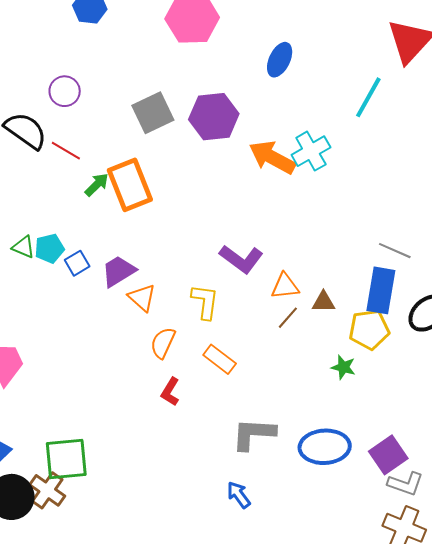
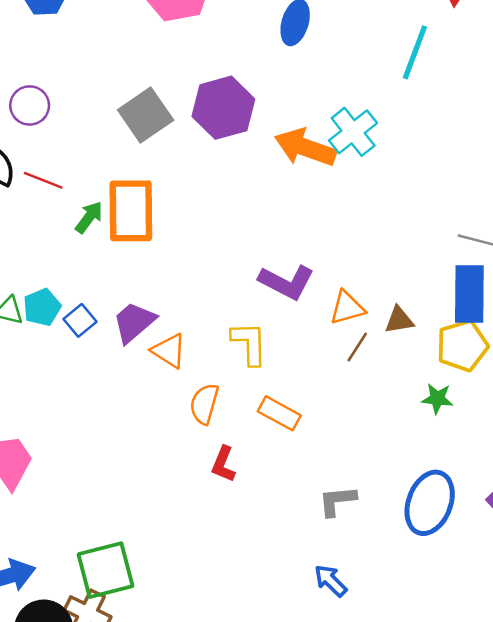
orange rectangle: (130, 185) -> (131, 211), turned 30
gray L-shape: (254, 434) -> (337, 501), size x0.7
blue ellipse: (325, 447) -> (430, 503), turned -57

